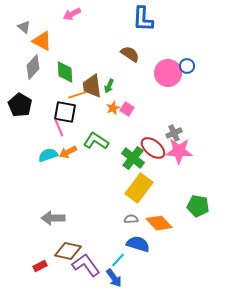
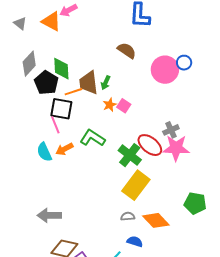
orange triangle: (42, 41) -> (51, 21), moved
black pentagon: (20, 105) -> (46, 83), moved
cyan semicircle: (48, 155) -> (44, 152), turned -96
blue semicircle: (138, 244) -> (135, 242), size x0.7

